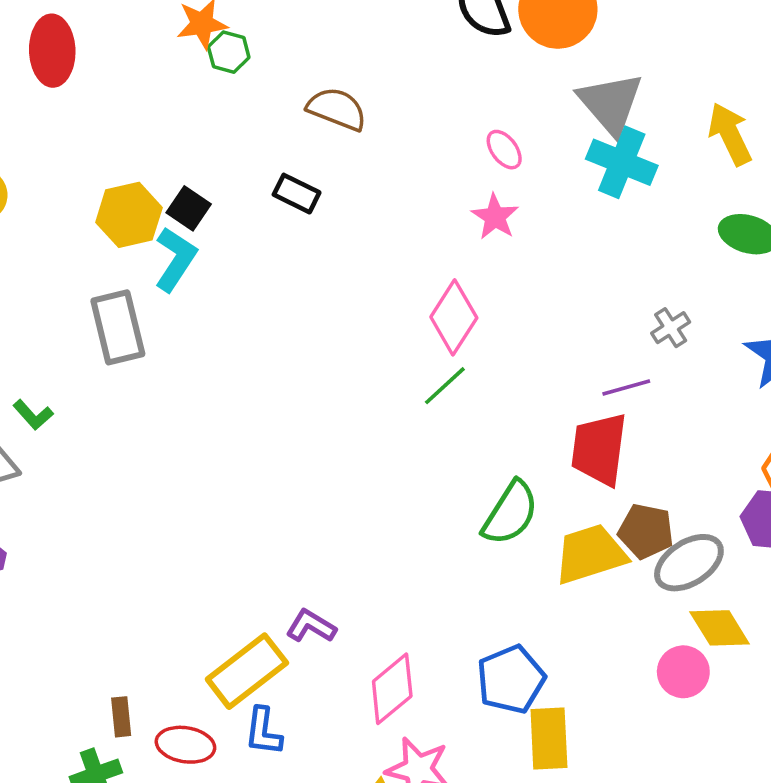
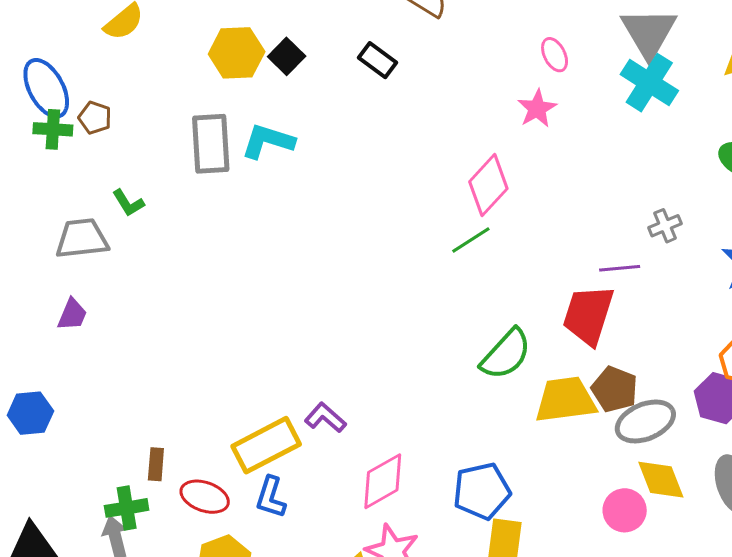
cyan L-shape: (175, 259) -> (268, 141), moved, turned -116

